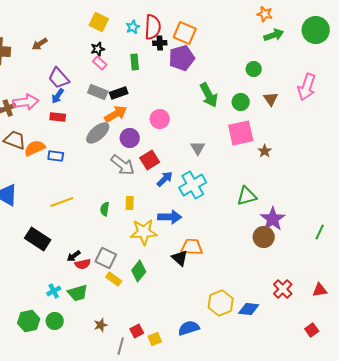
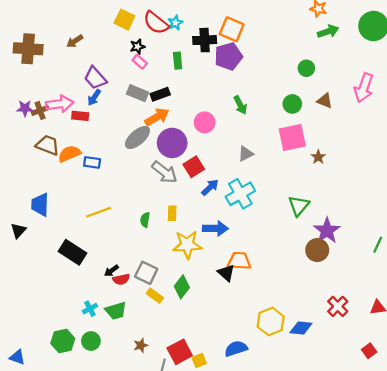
yellow square: (99, 22) -> (124, 20), moved
red semicircle: (153, 27) -> (156, 23), moved, turned 125
black cross: (160, 43) -> (205, 40), size x1.5
green arrow: (209, 95) -> (240, 105), moved, size x0.7
brown triangle: (271, 99) -> (325, 101), turned -35
red rectangle: (58, 117) -> (80, 116), moved
purple circle: (130, 138) -> (172, 143), size x1.4
gray triangle: (198, 148) -> (246, 154), turned 35
green triangle: (247, 196) -> (299, 206), turned -35
red square: (137, 331) -> (180, 352), size x1.6

